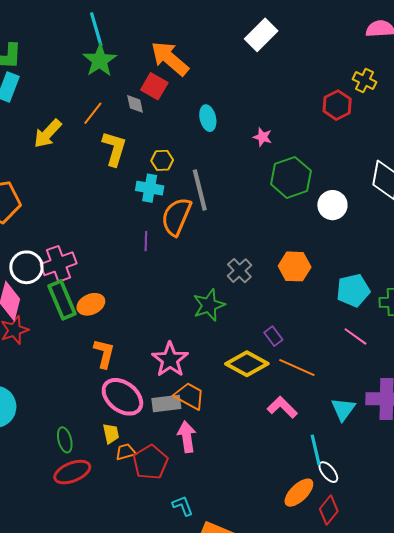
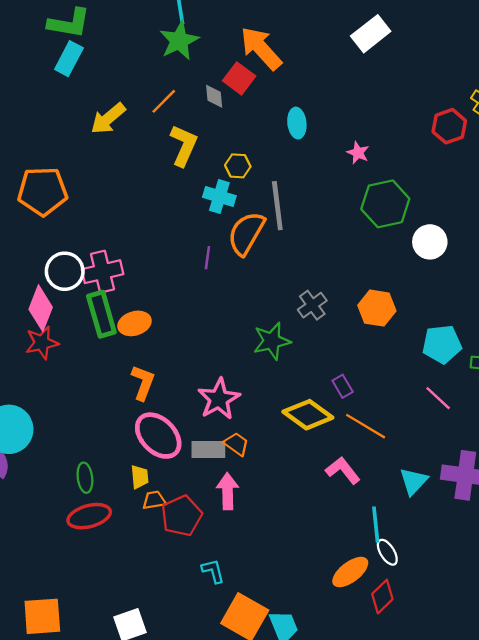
orange trapezoid: (189, 396) -> (236, 444), size x0.7

